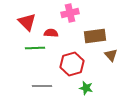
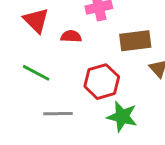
green line: (35, 48) -> (36, 73), moved, turned 30
green star: (86, 88) -> (122, 117), size x1.5

